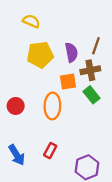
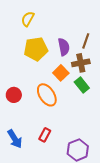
yellow semicircle: (31, 21) -> (28, 19), turned -84
orange square: (68, 81) -> (61, 73), turned -35
orange ellipse: (52, 106) -> (47, 95), turned -35

